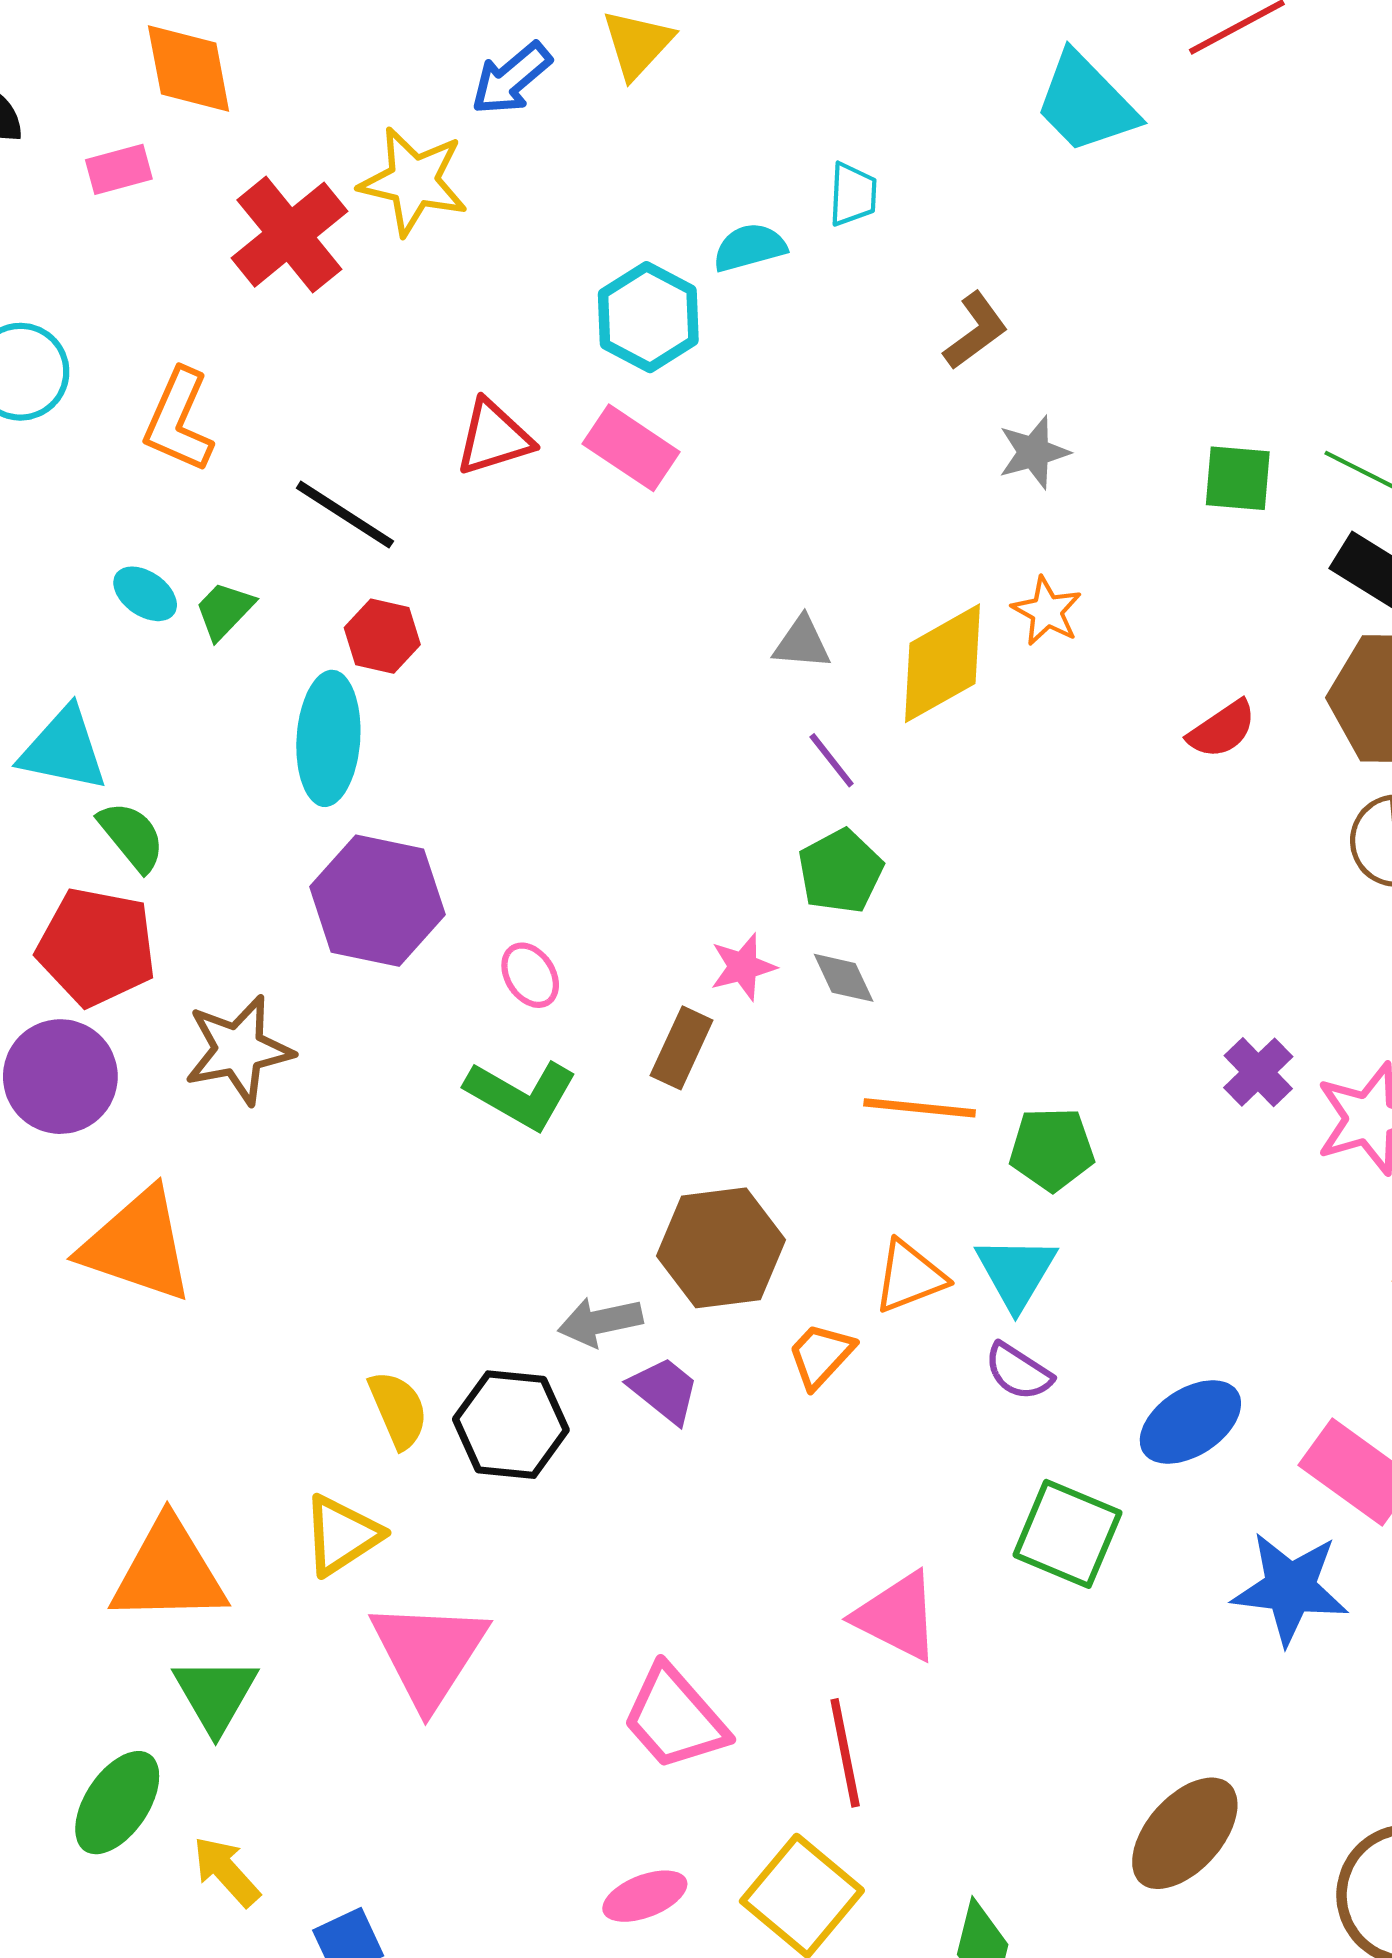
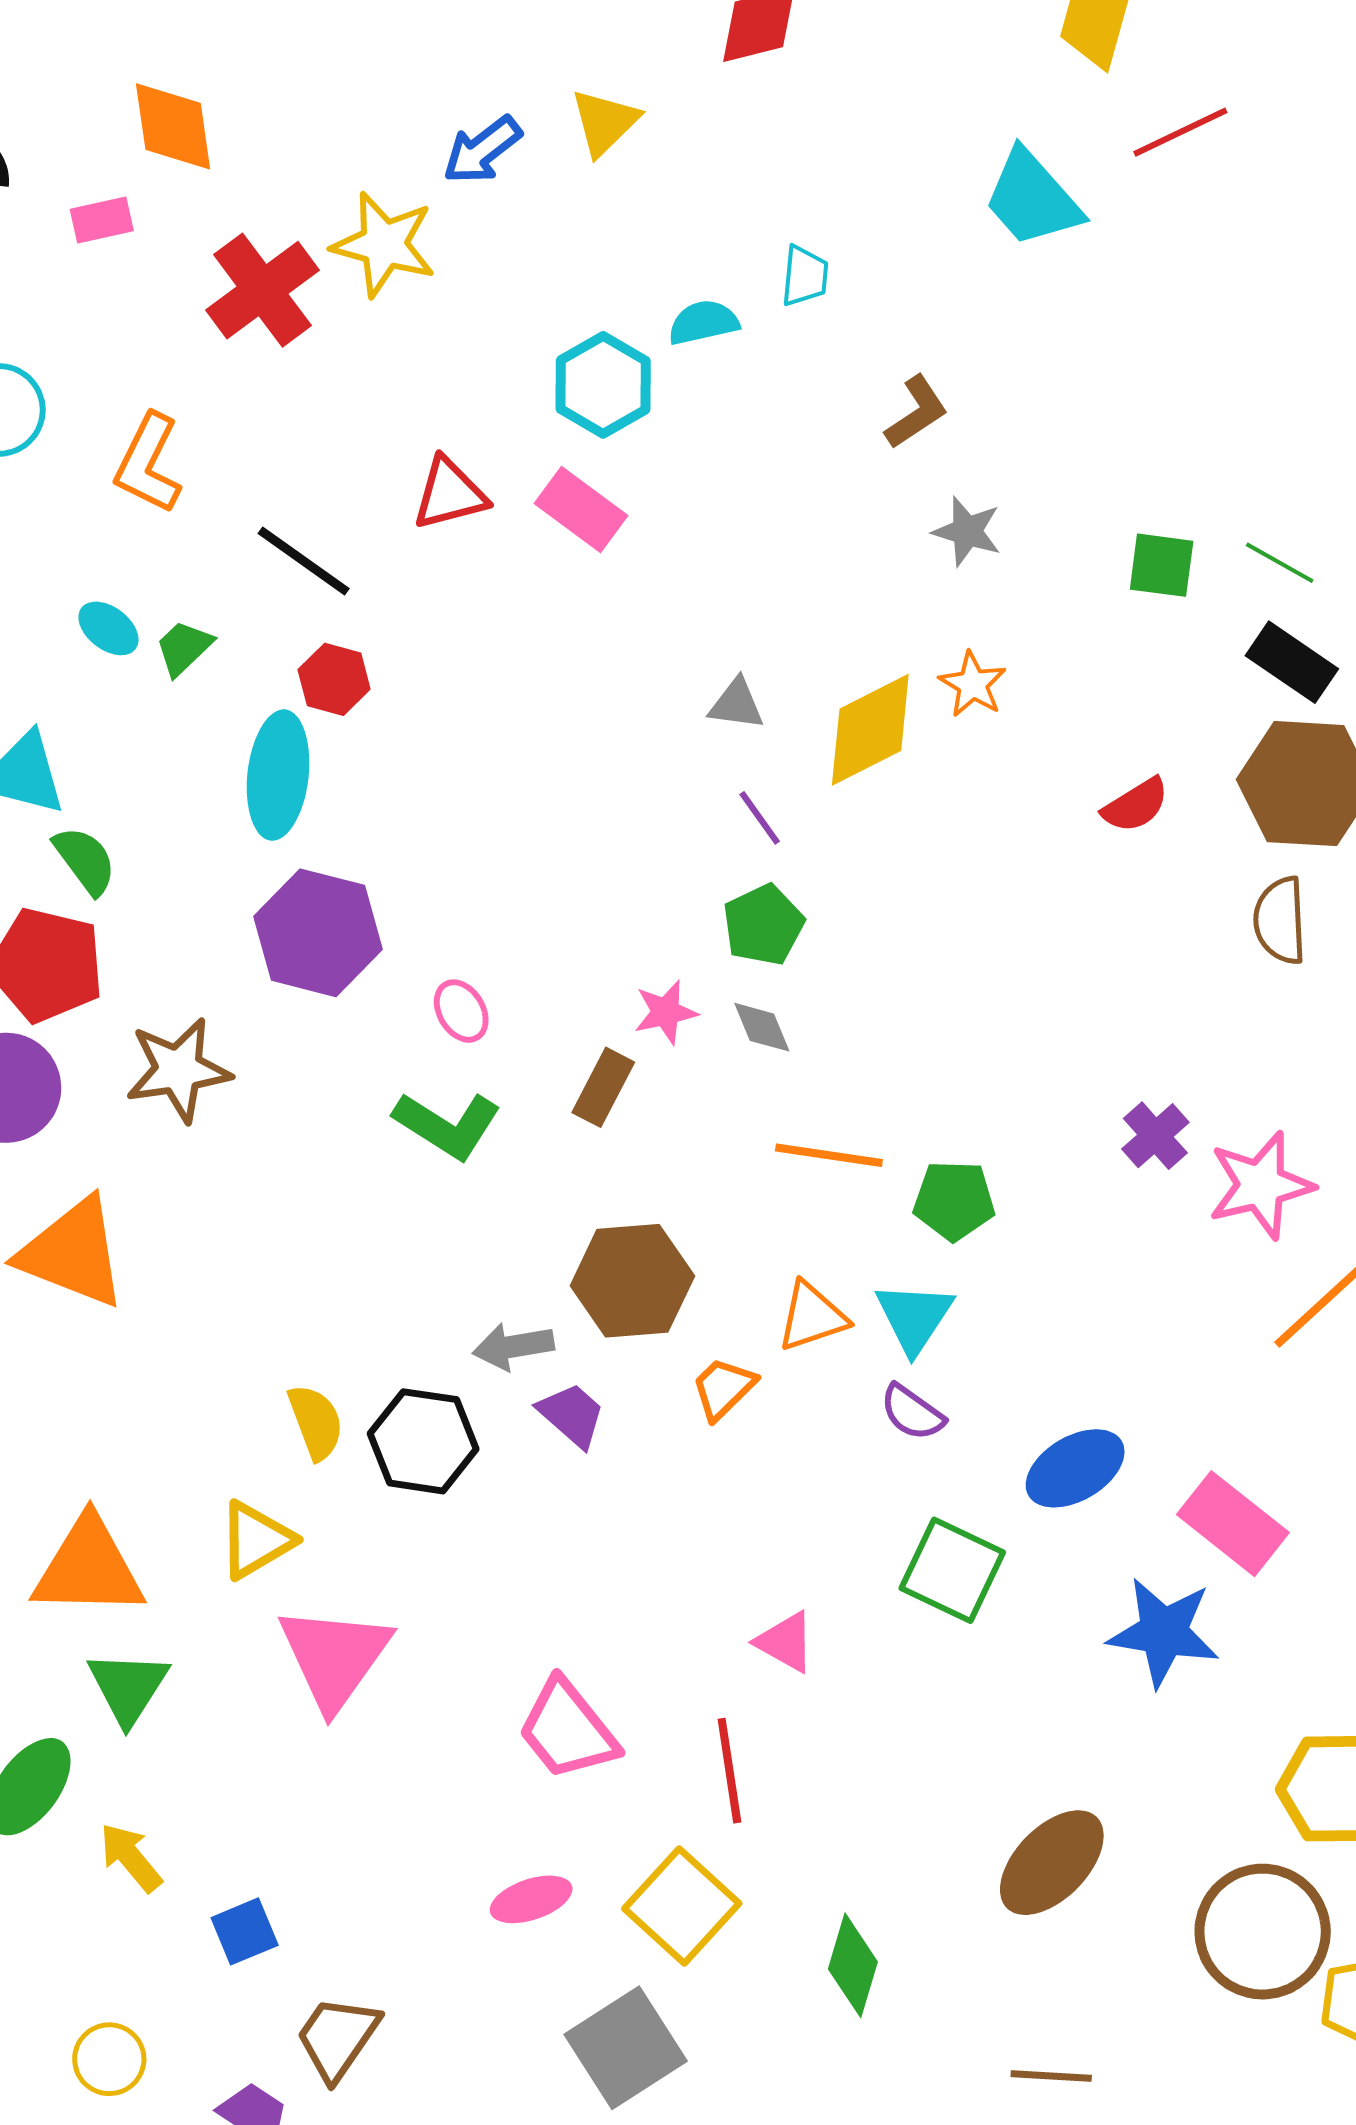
gray star: (1034, 452) -> (967, 531), turned 30
pink triangle: (897, 1616) -> (785, 1642), size x0.7

